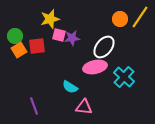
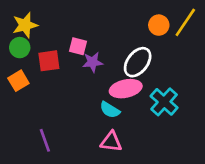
yellow star: (50, 19) -> (25, 25), moved
purple star: (72, 38) -> (93, 62), moved
orange square: (19, 50) -> (18, 81), moved
cyan semicircle: (70, 87) -> (110, 110), moved

